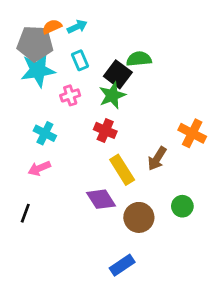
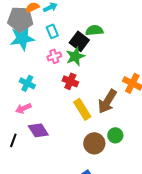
pink cross: (70, 95) -> (54, 56), moved
brown arrow: (157, 159) -> (107, 101), size x1.4
purple diamond: (101, 199) -> (38, 130), moved
green circle: (182, 206) -> (115, 135), moved

